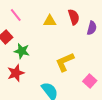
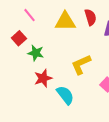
yellow triangle: (50, 21) -> (65, 21), size x1.5
red star: (16, 73) -> (43, 78), moved

